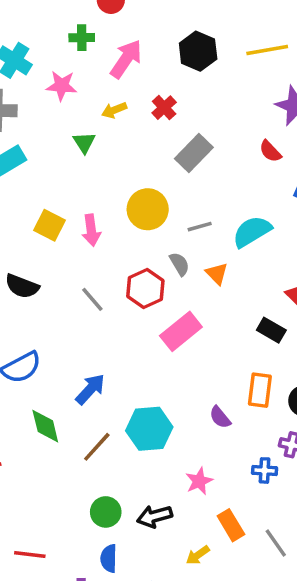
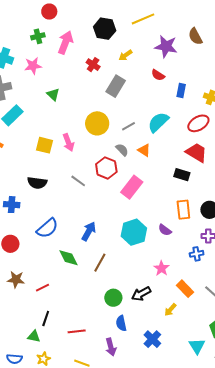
yellow arrow: (114, 110) -> (125, 55), moved
cyan hexagon: (149, 429) -> (134, 232), moved

